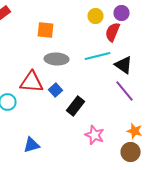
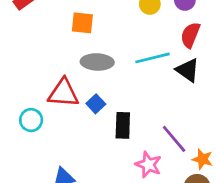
red semicircle: (112, 32) -> (190, 35), moved
purple line: (124, 91) -> (174, 139), moved
black rectangle: (76, 106) -> (123, 125), turned -36

